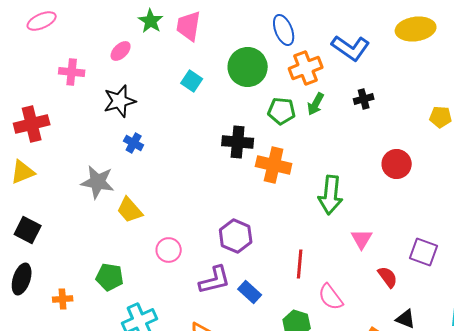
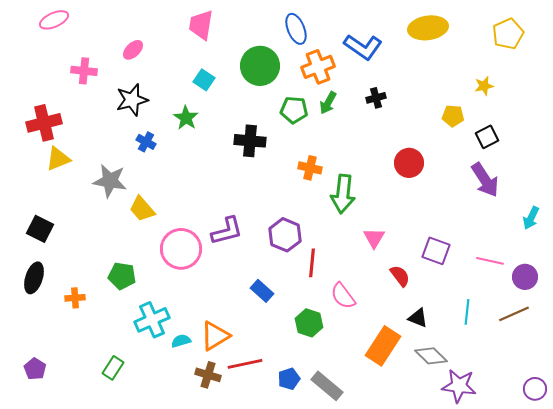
green star: (151, 21) -> (186, 118), moved
orange cross: (274, 165) -> (310, 168), moved, size x0.7
yellow triangle: (23, 172) -> (58, 159), moved
purple hexagon: (236, 236) -> (285, 235), moved
pink circle: (169, 250) -> (181, 249), size x1.6
purple L-shape: (215, 280) -> (227, 231), moved

